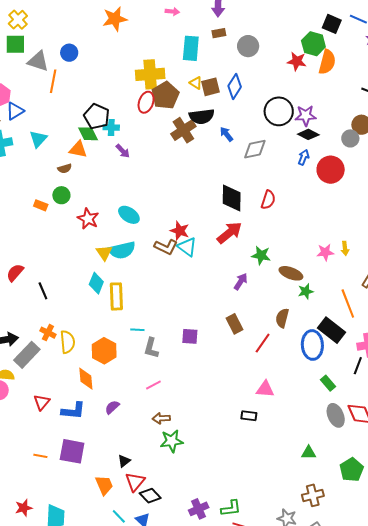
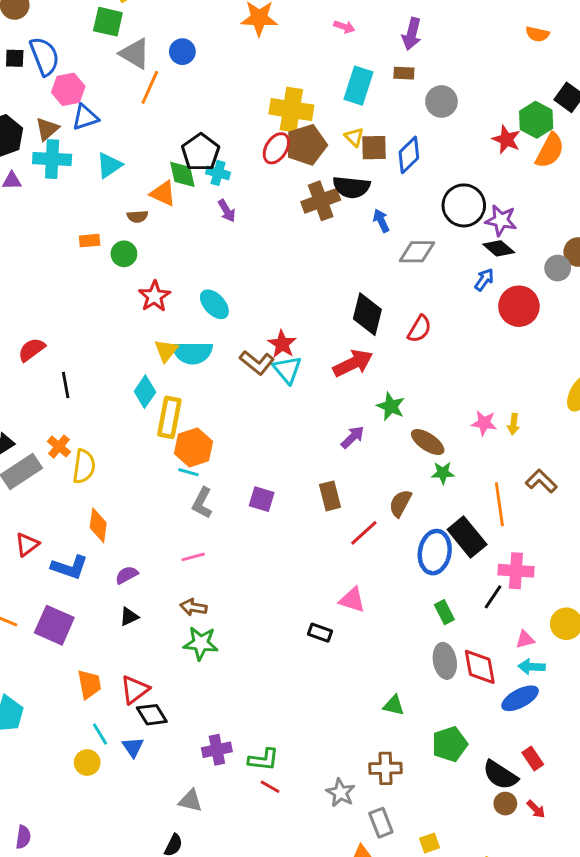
orange rectangle: (41, 205) -> (90, 241), moved, turned -40
orange hexagon: (104, 351) -> (194, 447), moved
black triangle: (124, 461) -> (129, 617), moved

